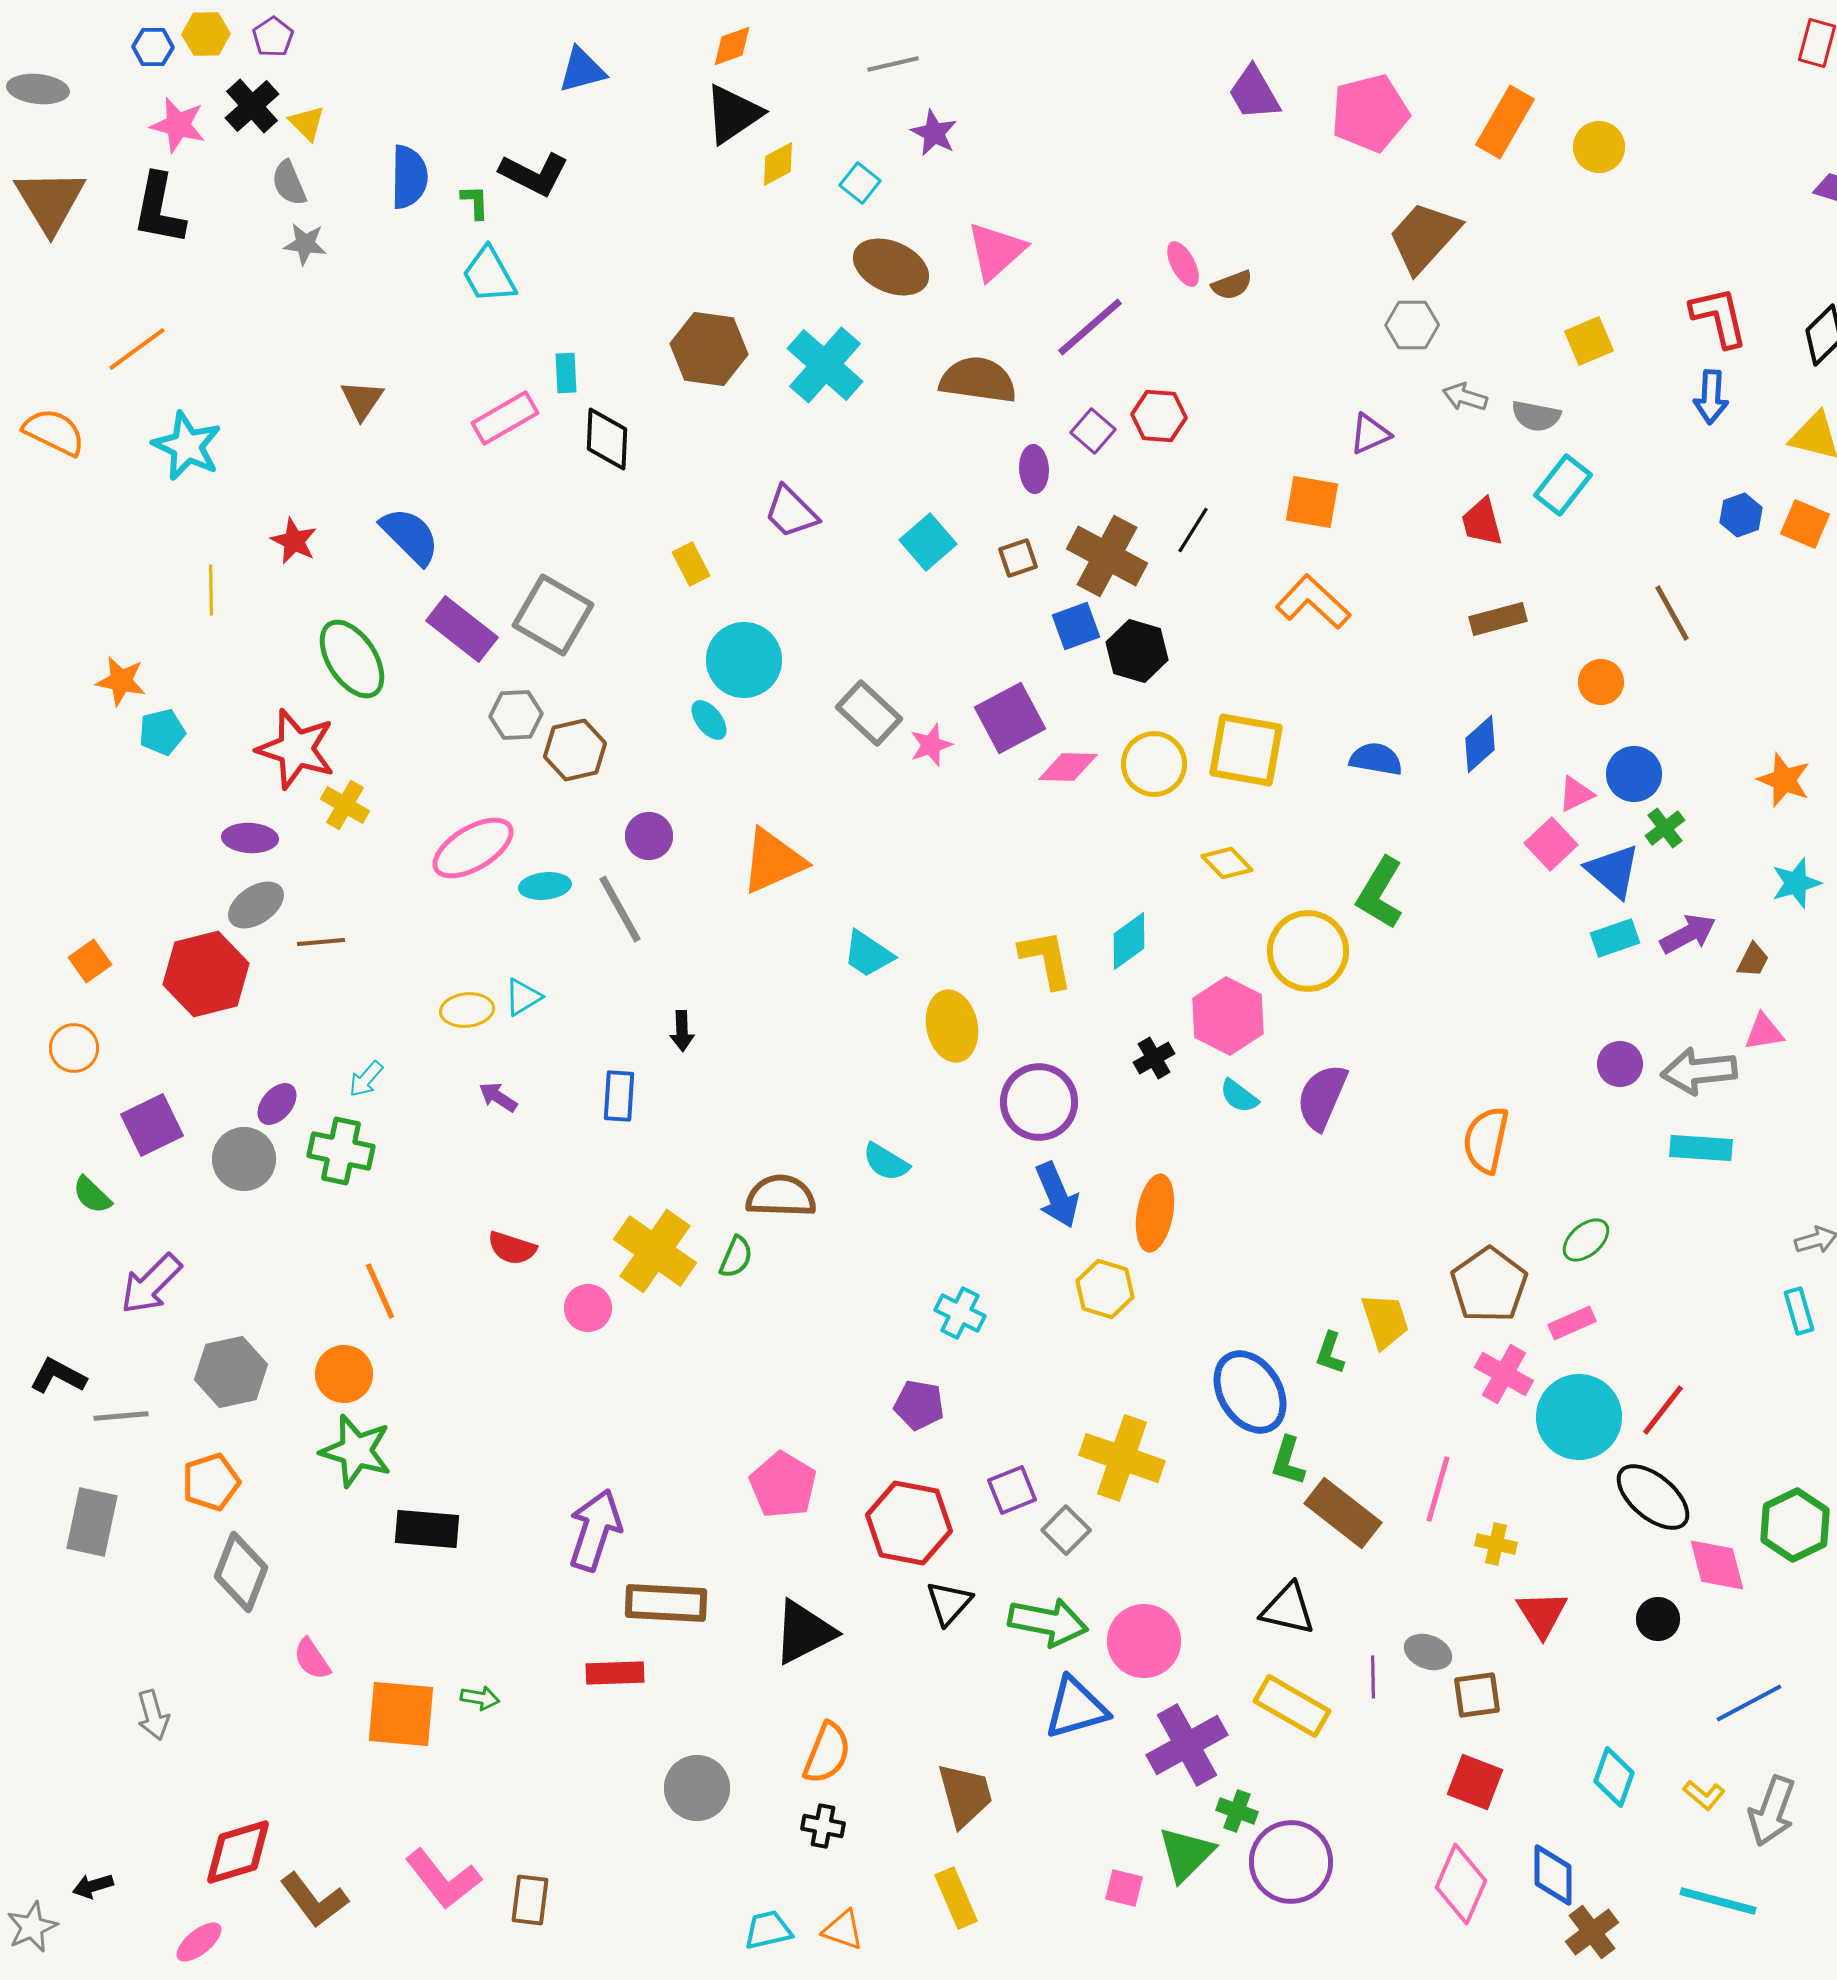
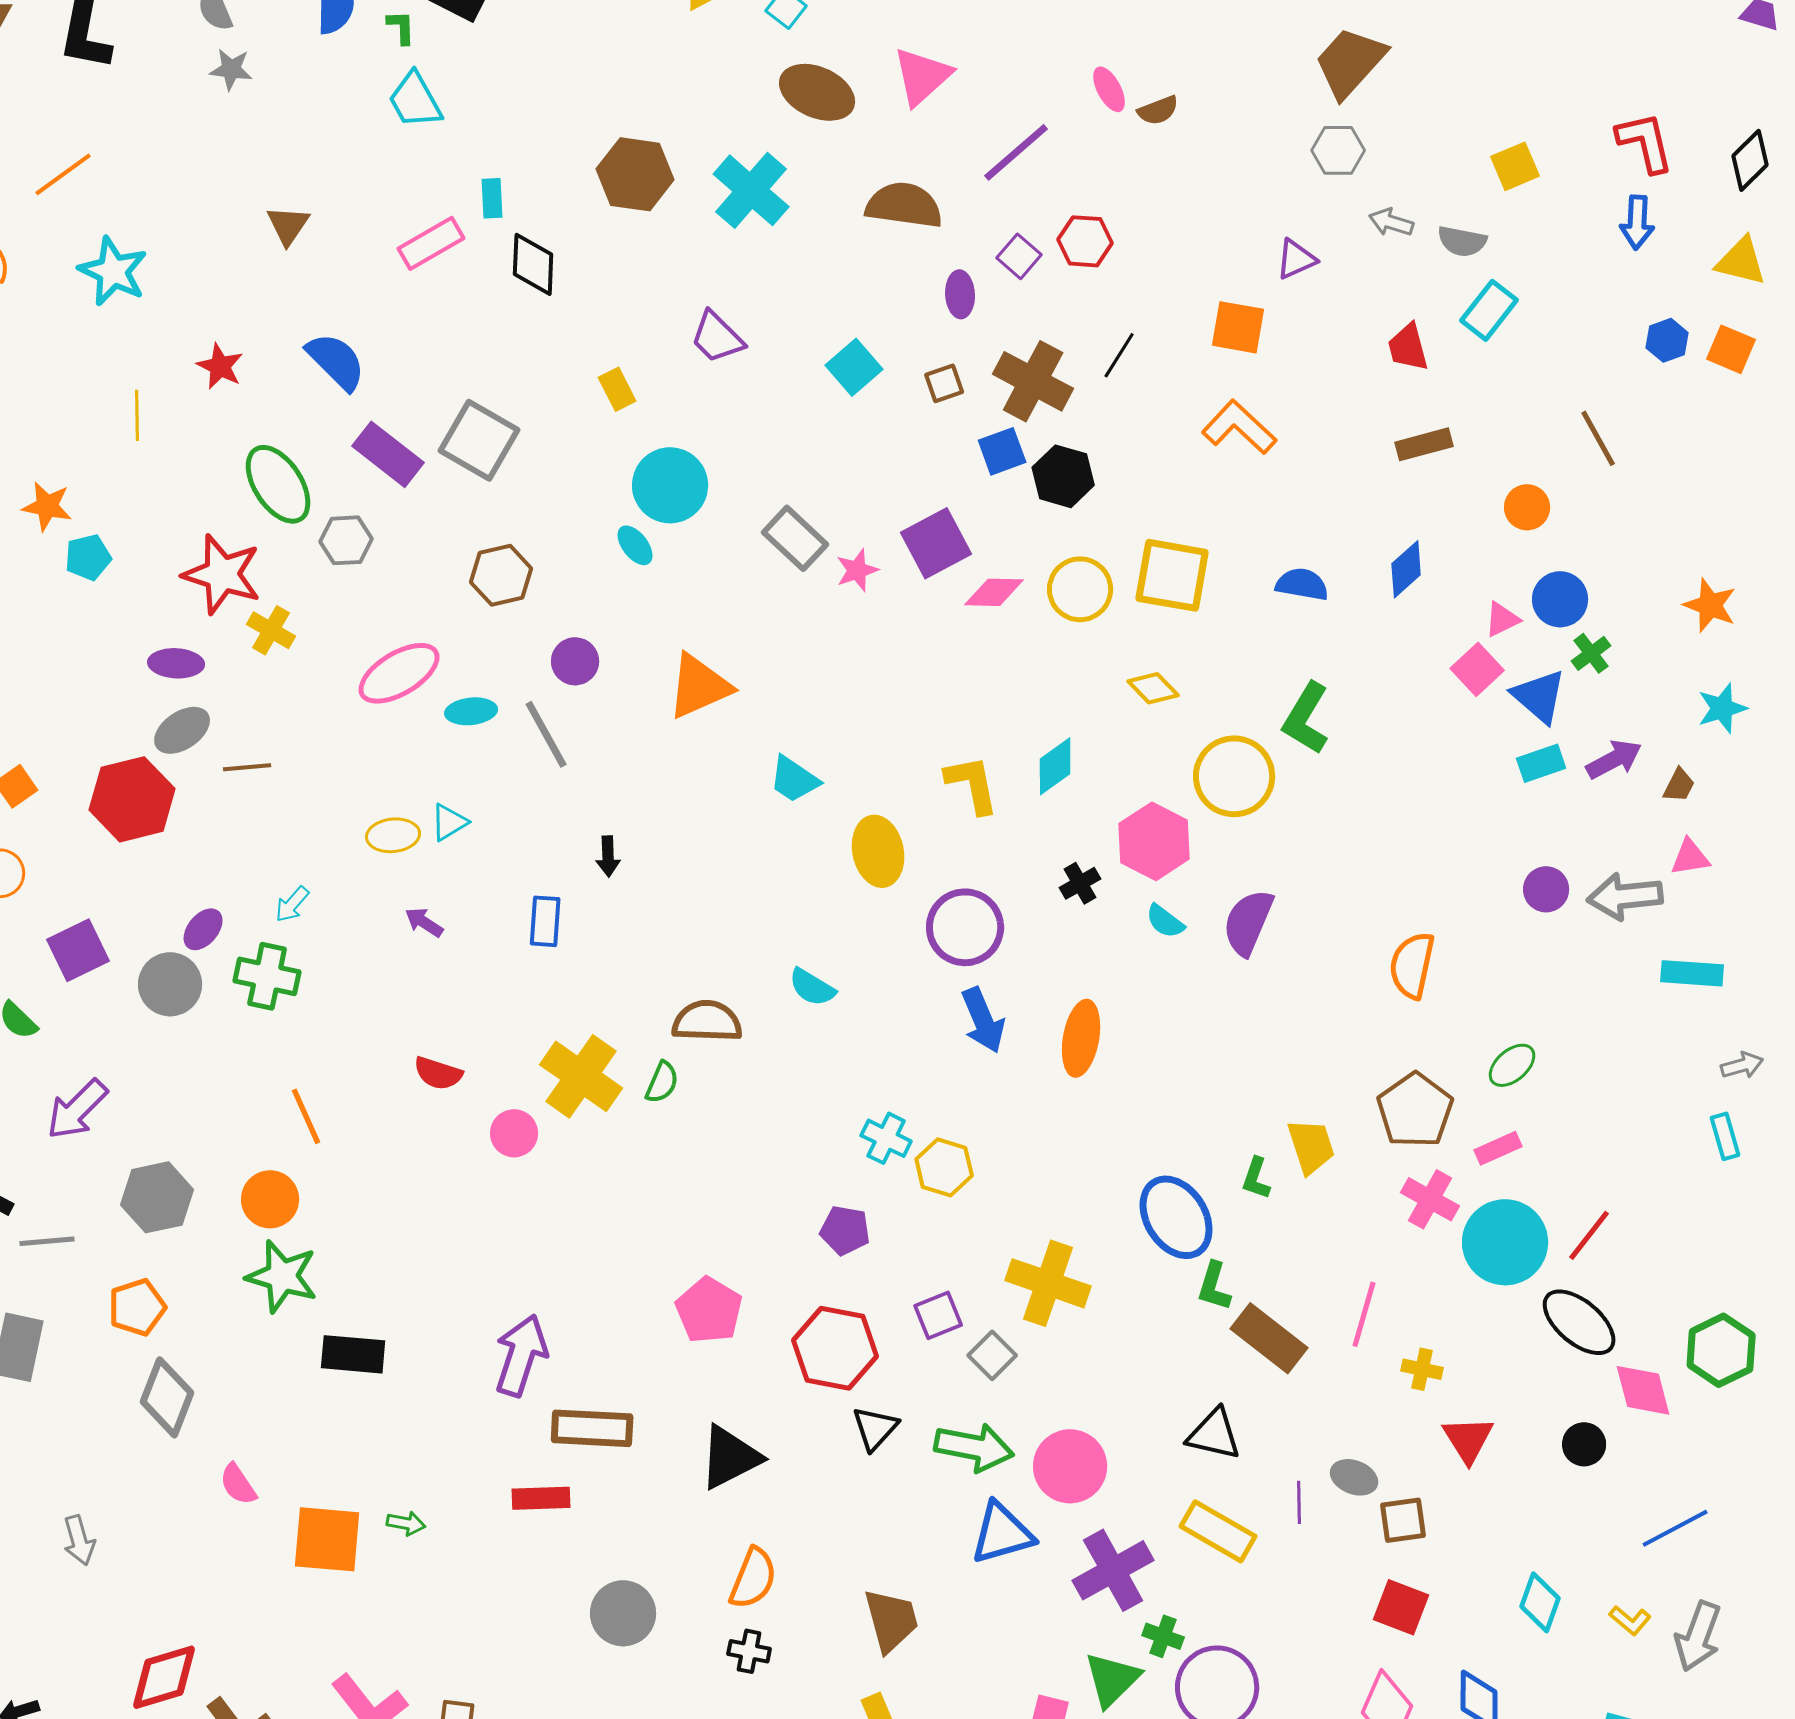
gray hexagon: (516, 715) -> (346, 540), moved
cyan rectangle: (1701, 1148) -> (1692, 973), moved
yellow hexagon: (1105, 1289) -> (944, 1167), moved

